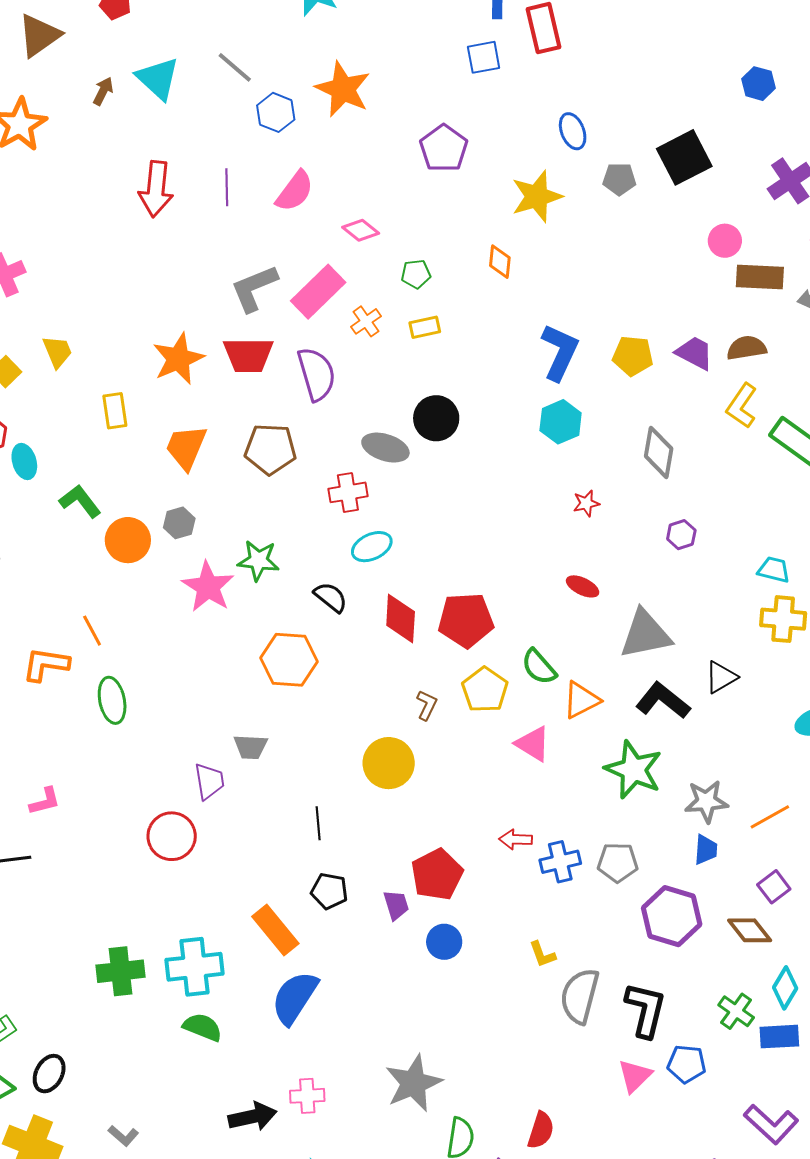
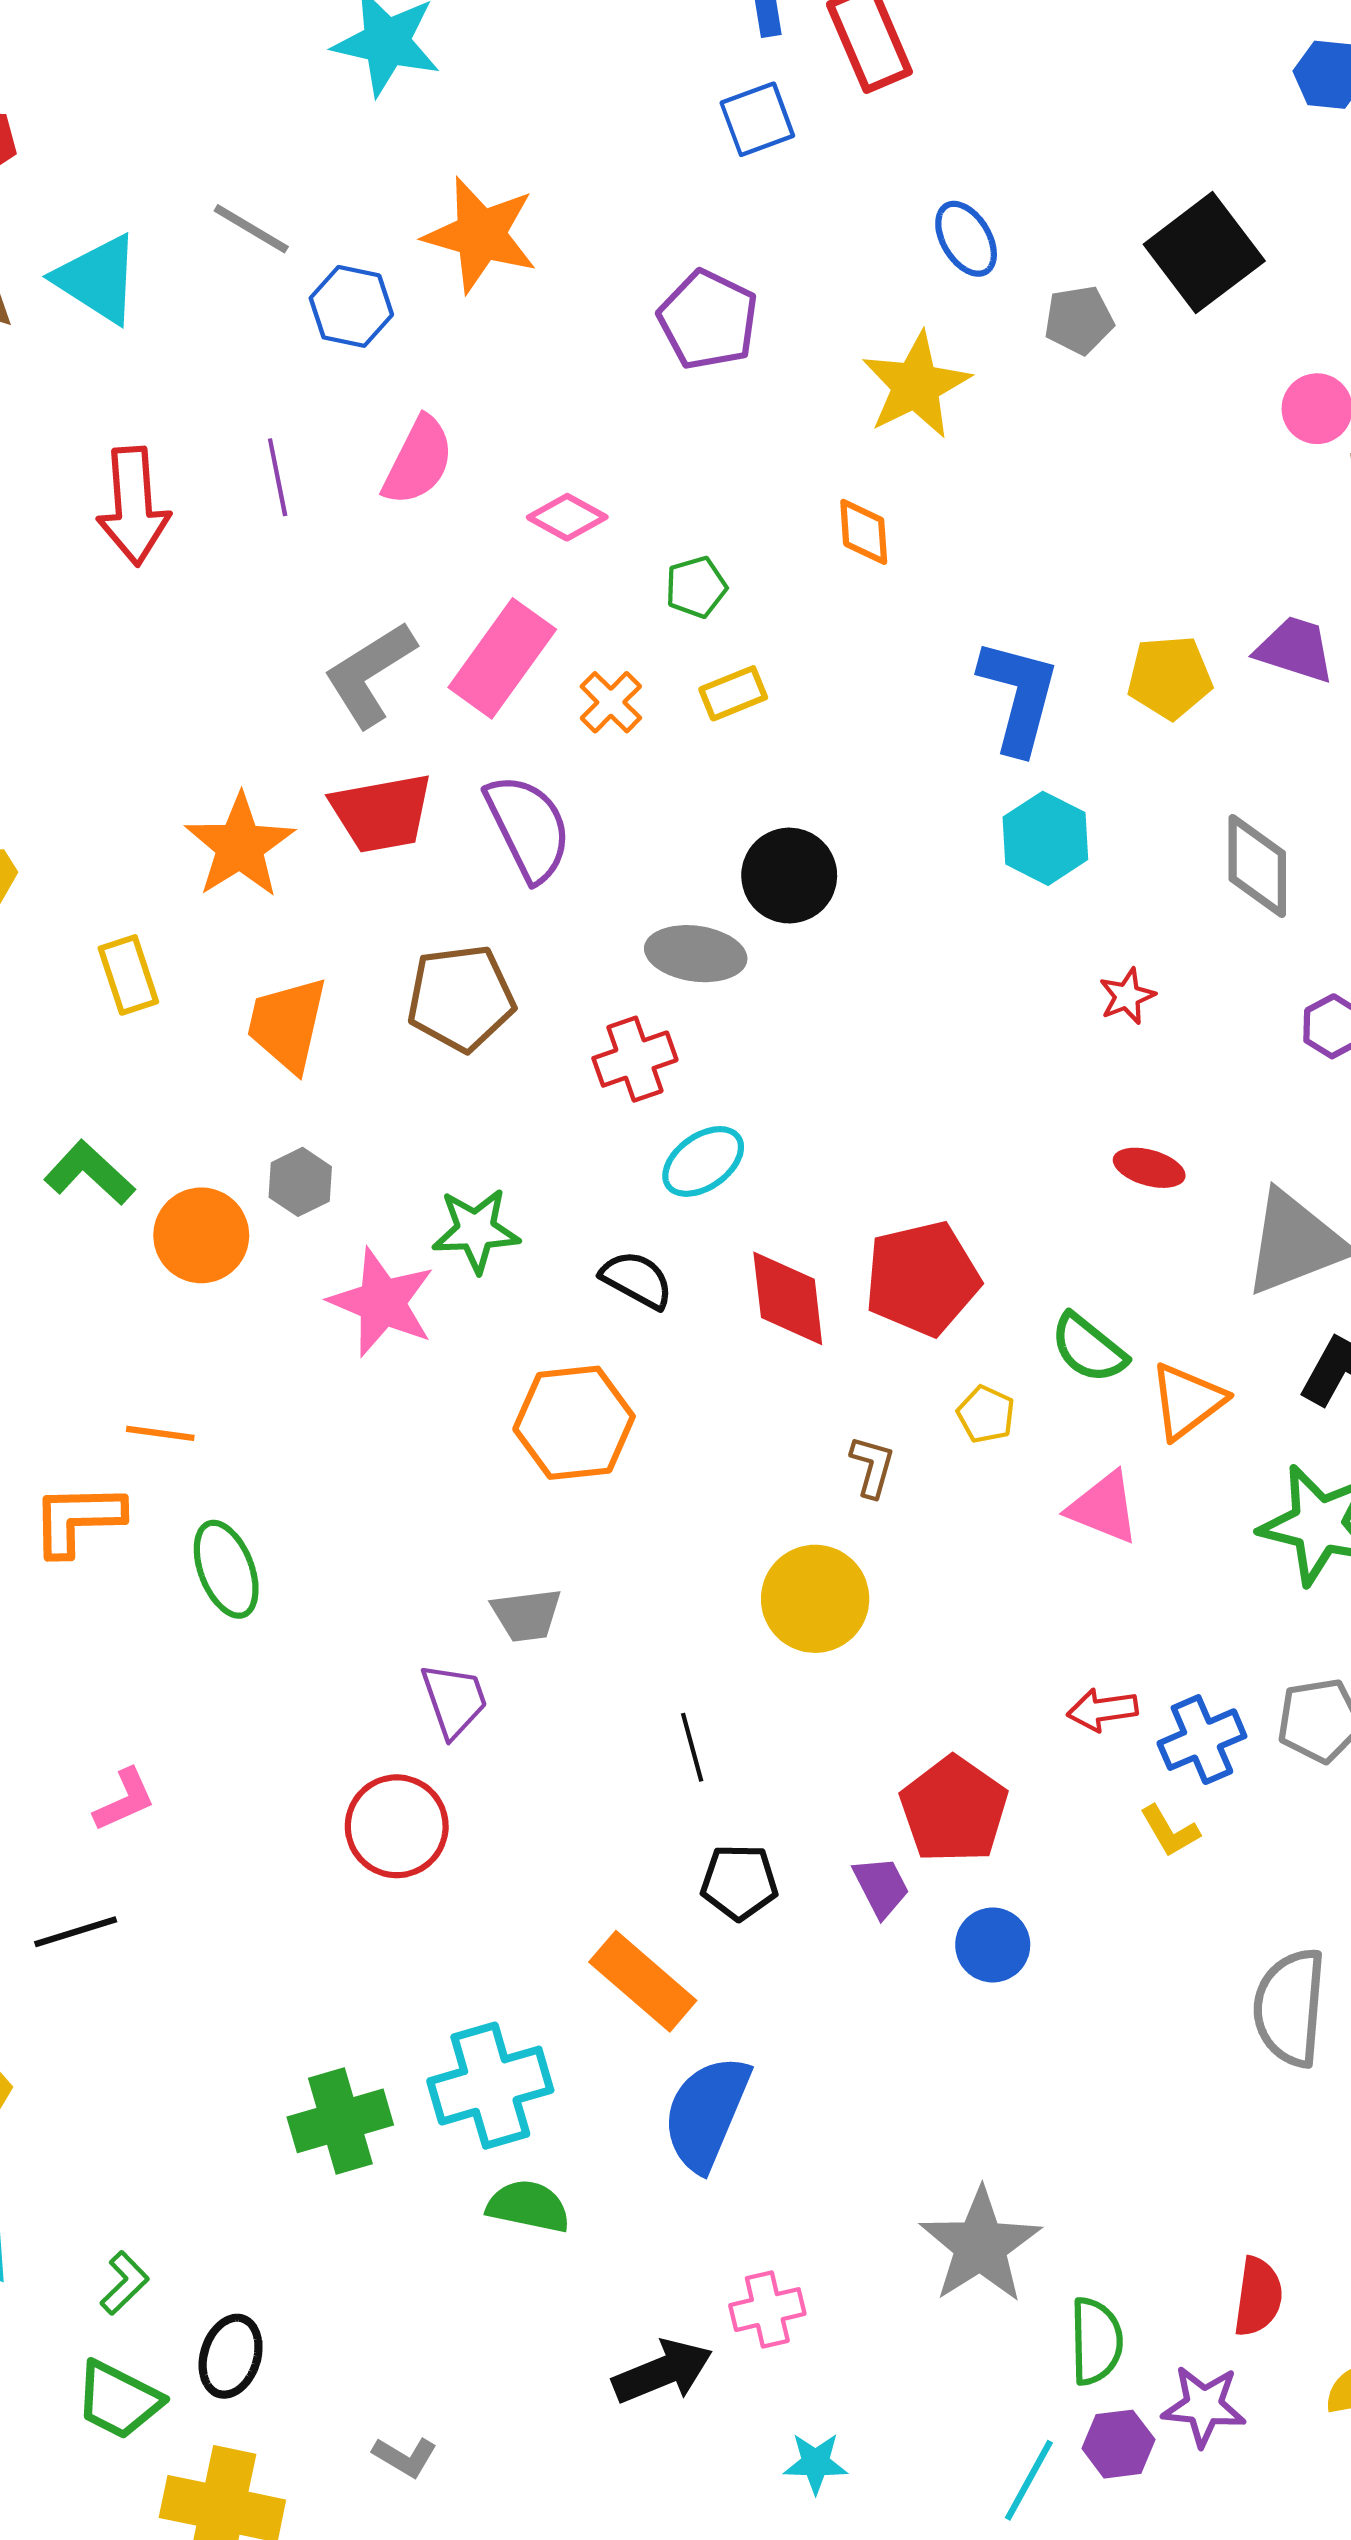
orange line: (92, 631) -> (160, 1433), turned -44
yellow pentagon: (485, 690) -> (986, 1414), size x0.6
yellow L-shape: (542, 954) -> (1170, 1831), moved

